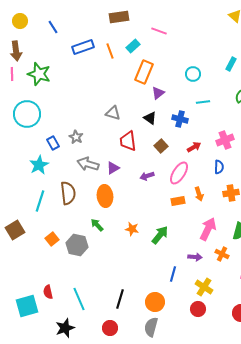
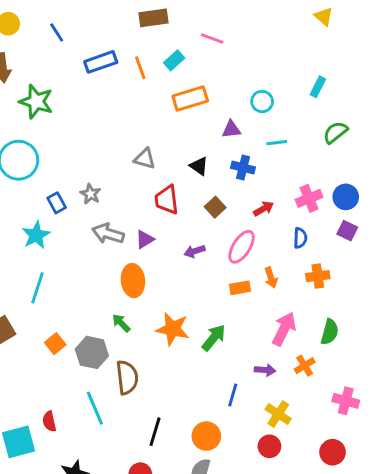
orange rectangle: (144, 72) -> (190, 99), turned 50
purple triangle: (158, 93) -> (231, 129), moved, turned 32
brown semicircle: (68, 193) -> (127, 377), moved
orange star: (132, 229) -> (173, 329), size x1.6
orange cross: (222, 254) -> (305, 366), turned 32
cyan line: (79, 299) -> (95, 408), moved

